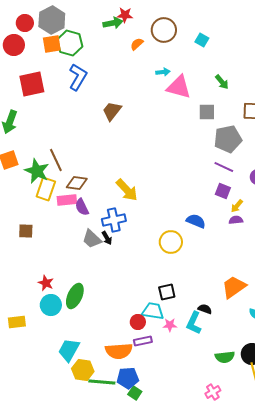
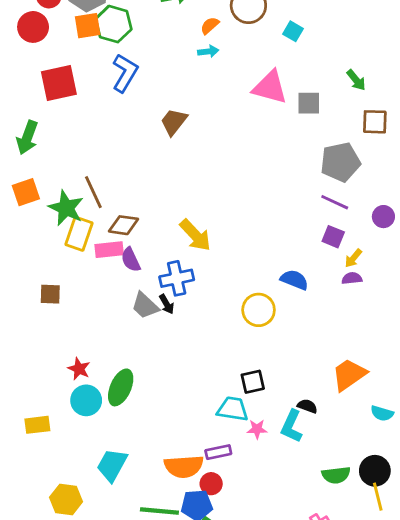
cyan square: (202, 40) -> (293, 31), moved
cyan arrow: (163, 72) -> (208, 51), moved
green arrow: (222, 82) -> (356, 80), moved
gray square: (207, 112) -> (309, 103), moved
red circle: (138, 322) -> (211, 484), moved
yellow hexagon: (83, 370) -> (66, 499), moved

